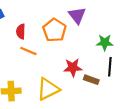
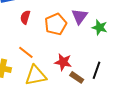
green star: (105, 42) -> (100, 27), moved
orange line: (28, 51) -> (26, 52), moved

